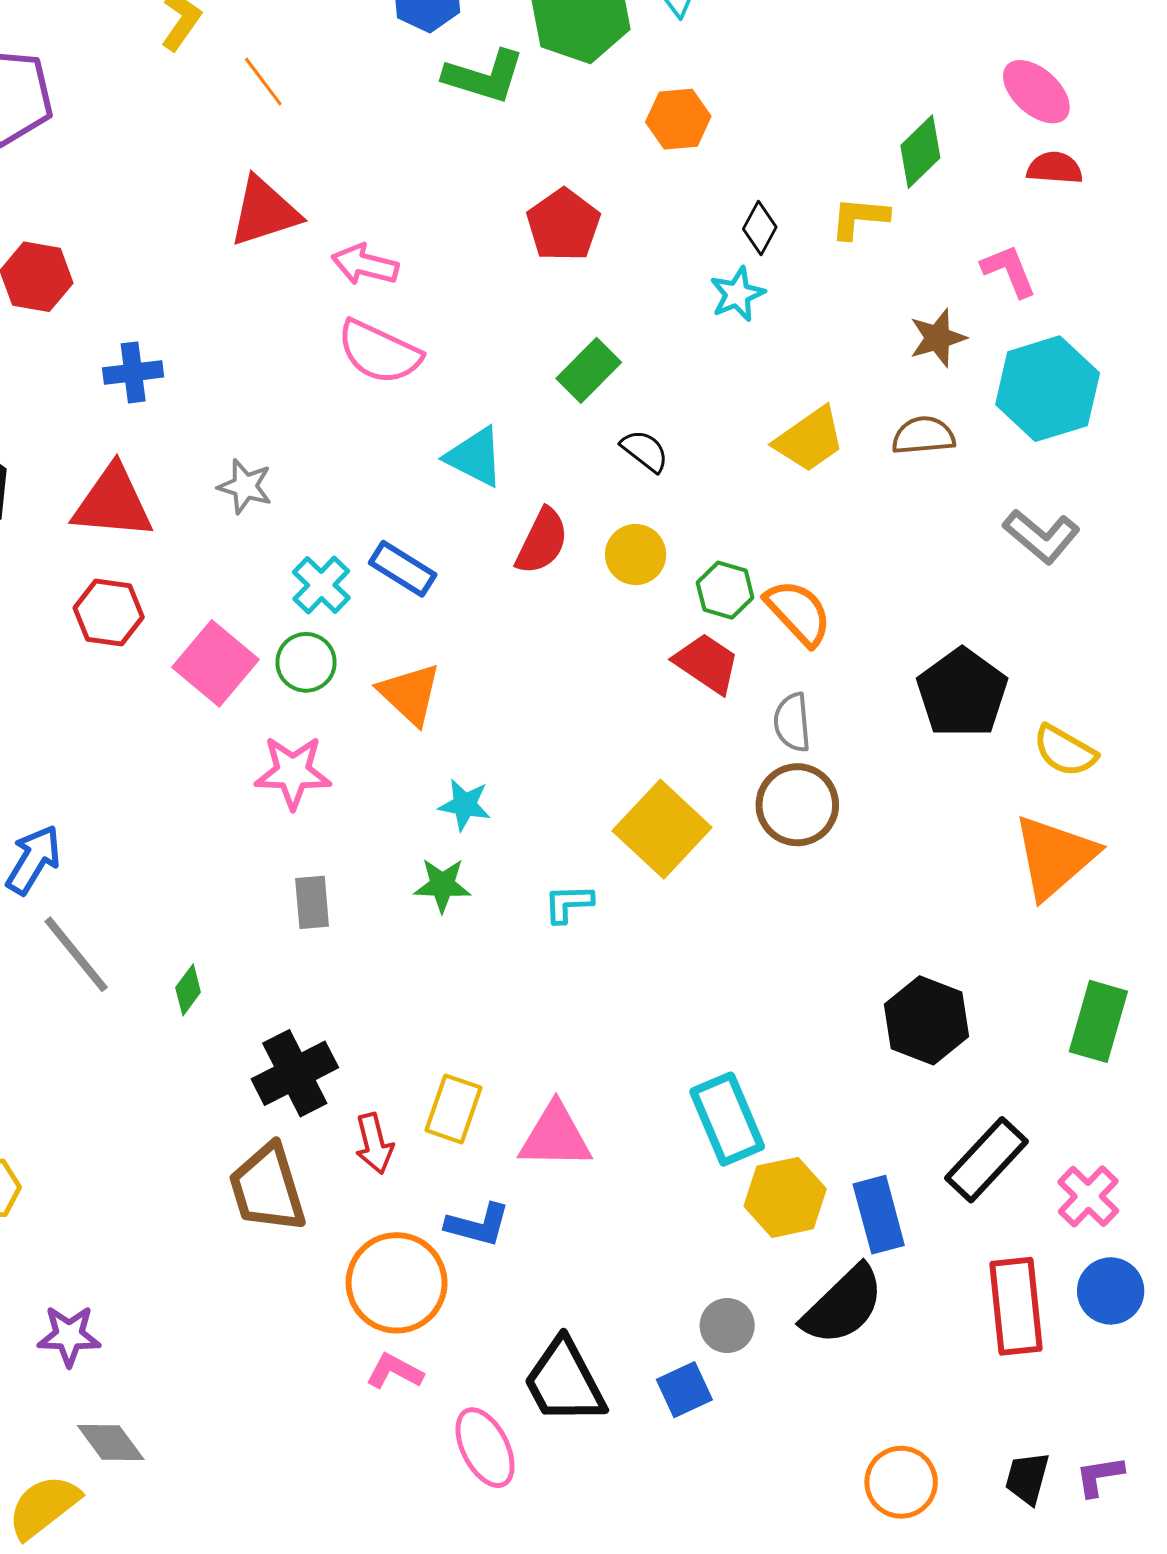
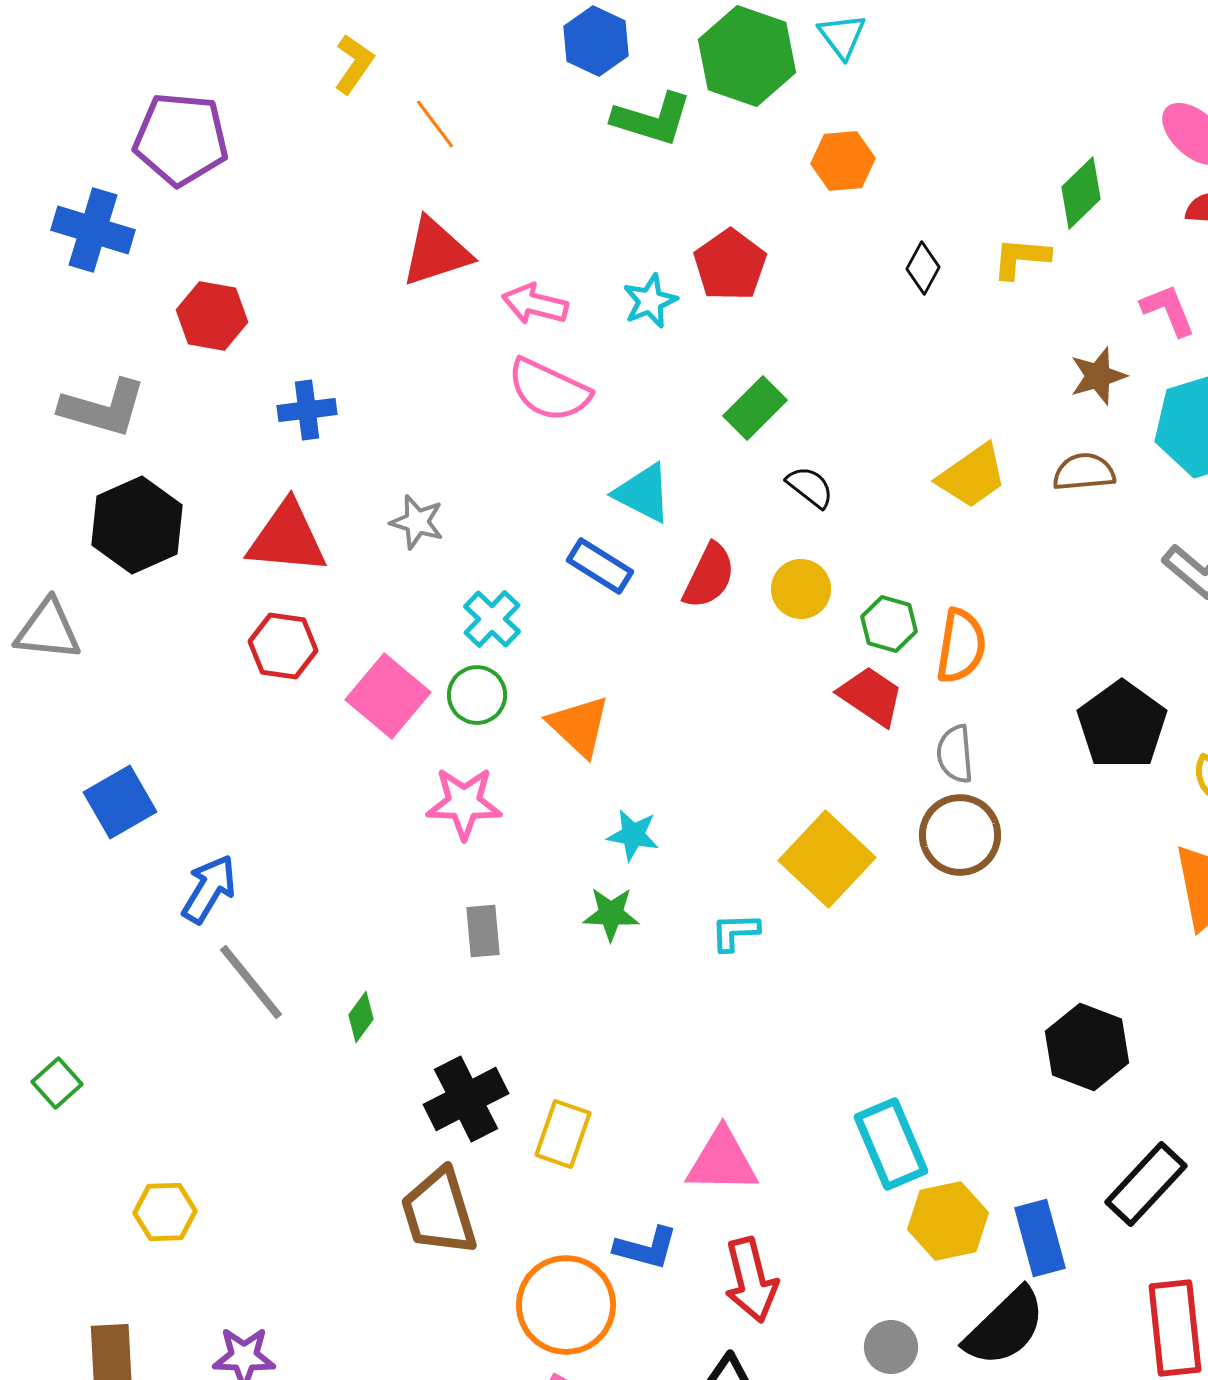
cyan star: (737, 294) -> (650, 301), moved
blue rectangle: (403, 569) -> (600, 566), moved
orange semicircle: (798, 612) -> (961, 646), turned 52
yellow rectangle: (454, 1109) -> (563, 1134), moved
red arrow: (374, 1143) -> (751, 1280), moved, size x1.4

